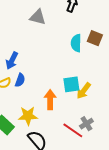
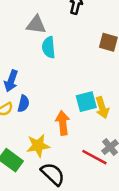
cyan semicircle: (76, 43) -> (49, 47), moved
yellow arrow: (84, 91) -> (102, 108), turned -48

